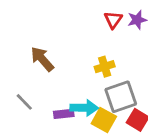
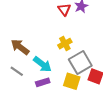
gray line: (24, 102) -> (17, 71), moved
cyan arrow: (84, 108) -> (42, 64), moved, turned 48

